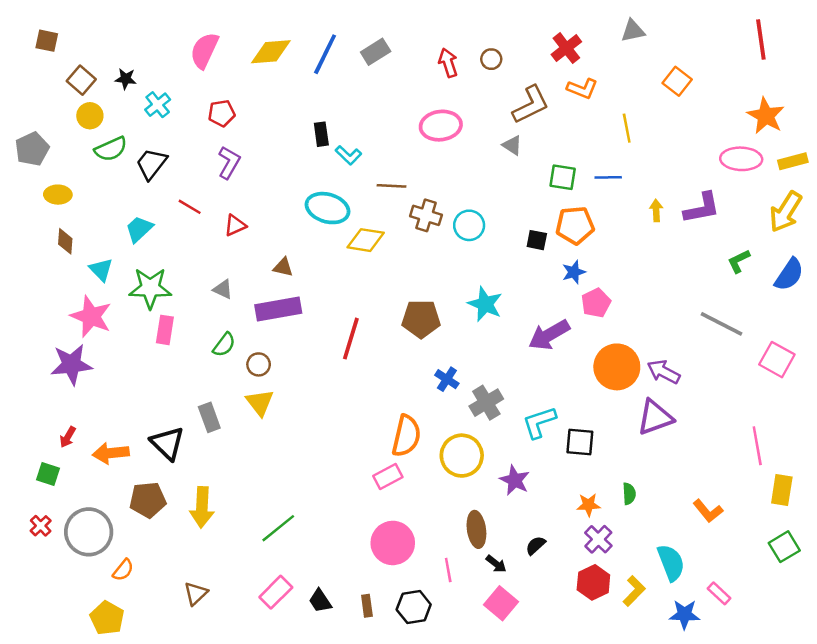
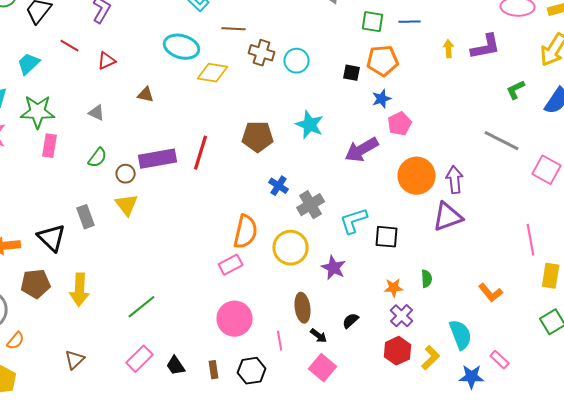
purple rectangle: (278, 309) -> (158, 159), moved
purple arrow: (664, 372) -> (455, 180), turned 56

